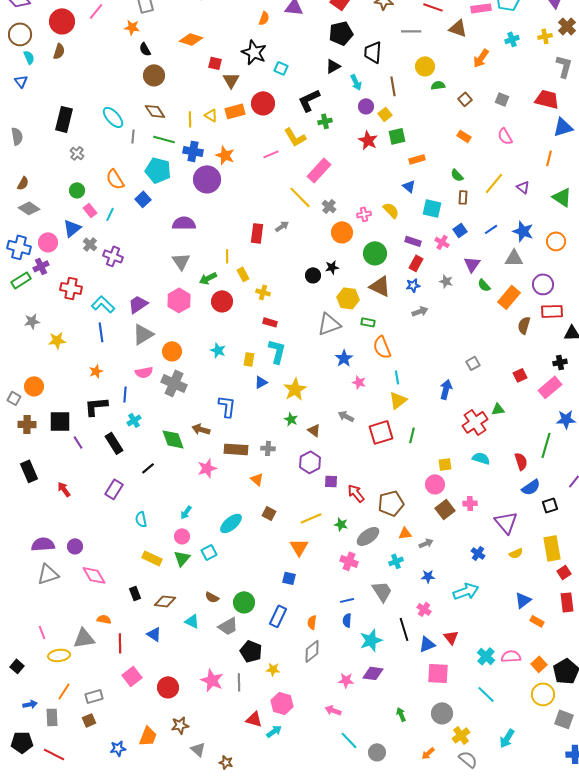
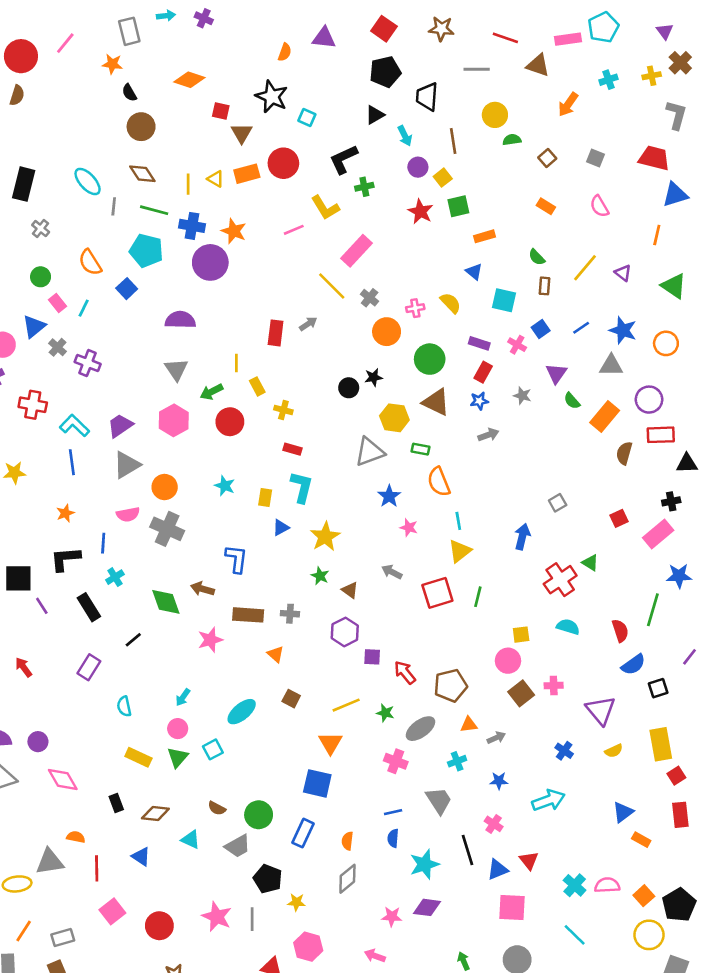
green triangle: (498, 409) -> (590, 563), turned 40
blue square: (289, 578) -> (317, 783), size x1.6

